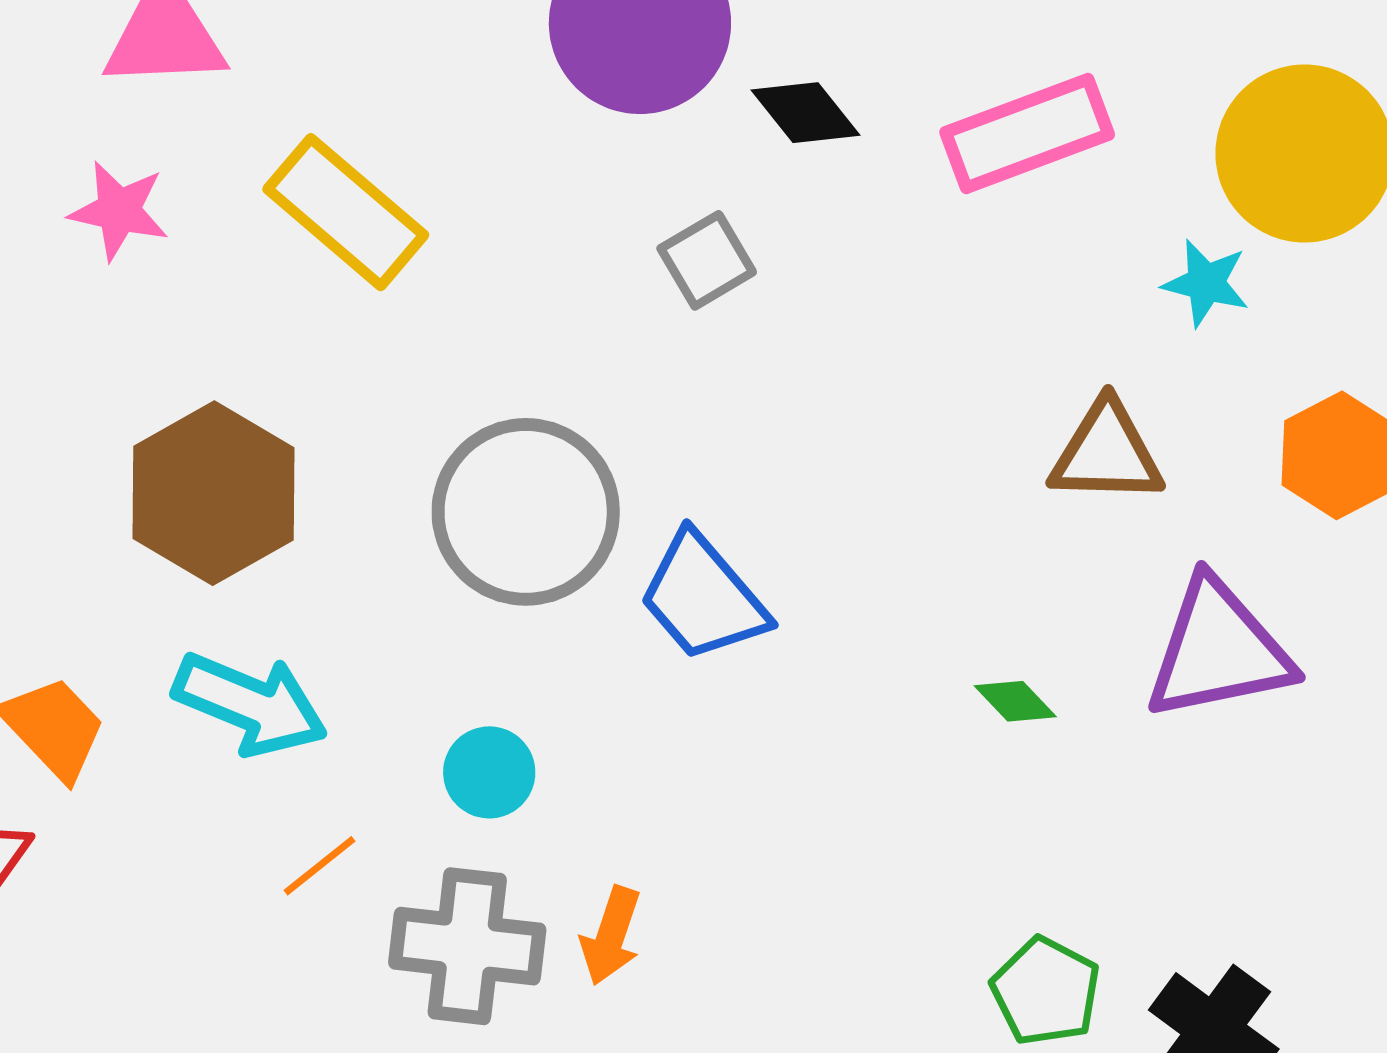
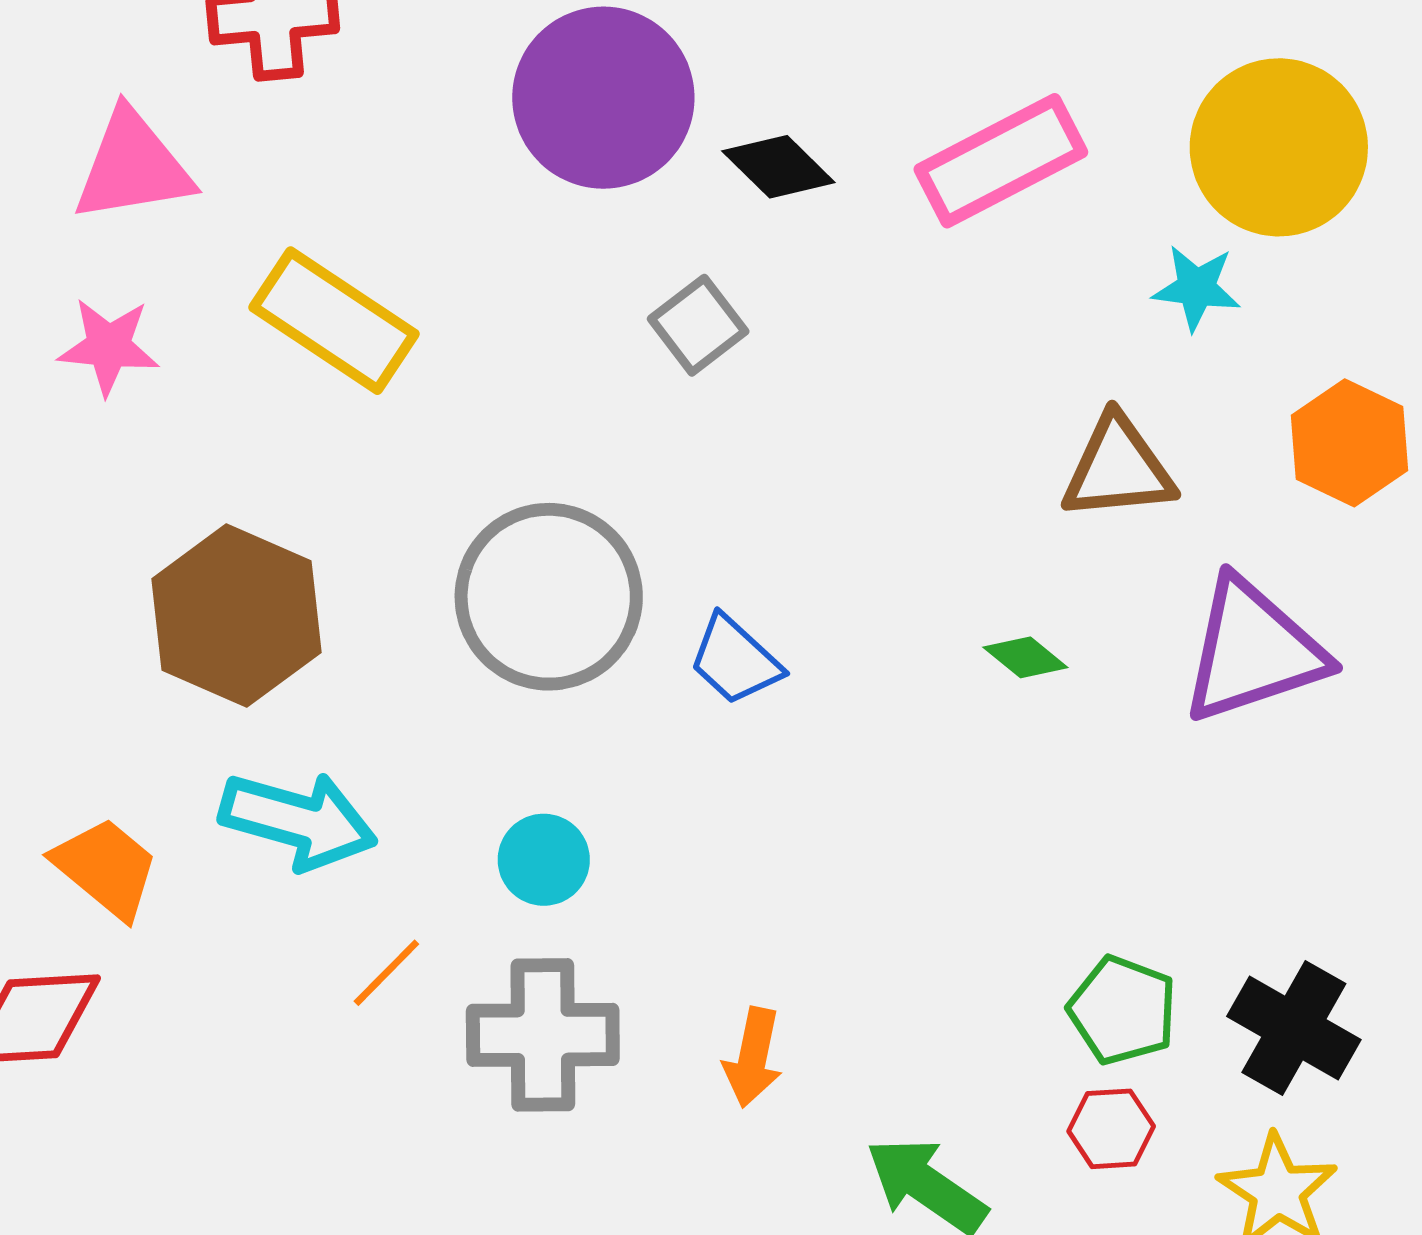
blue trapezoid: (703, 597) -> (735, 660), size x0.7
green diamond: (1015, 701) -> (1025, 657), moved
orange arrow: (611, 936) -> (753, 1057), moved

